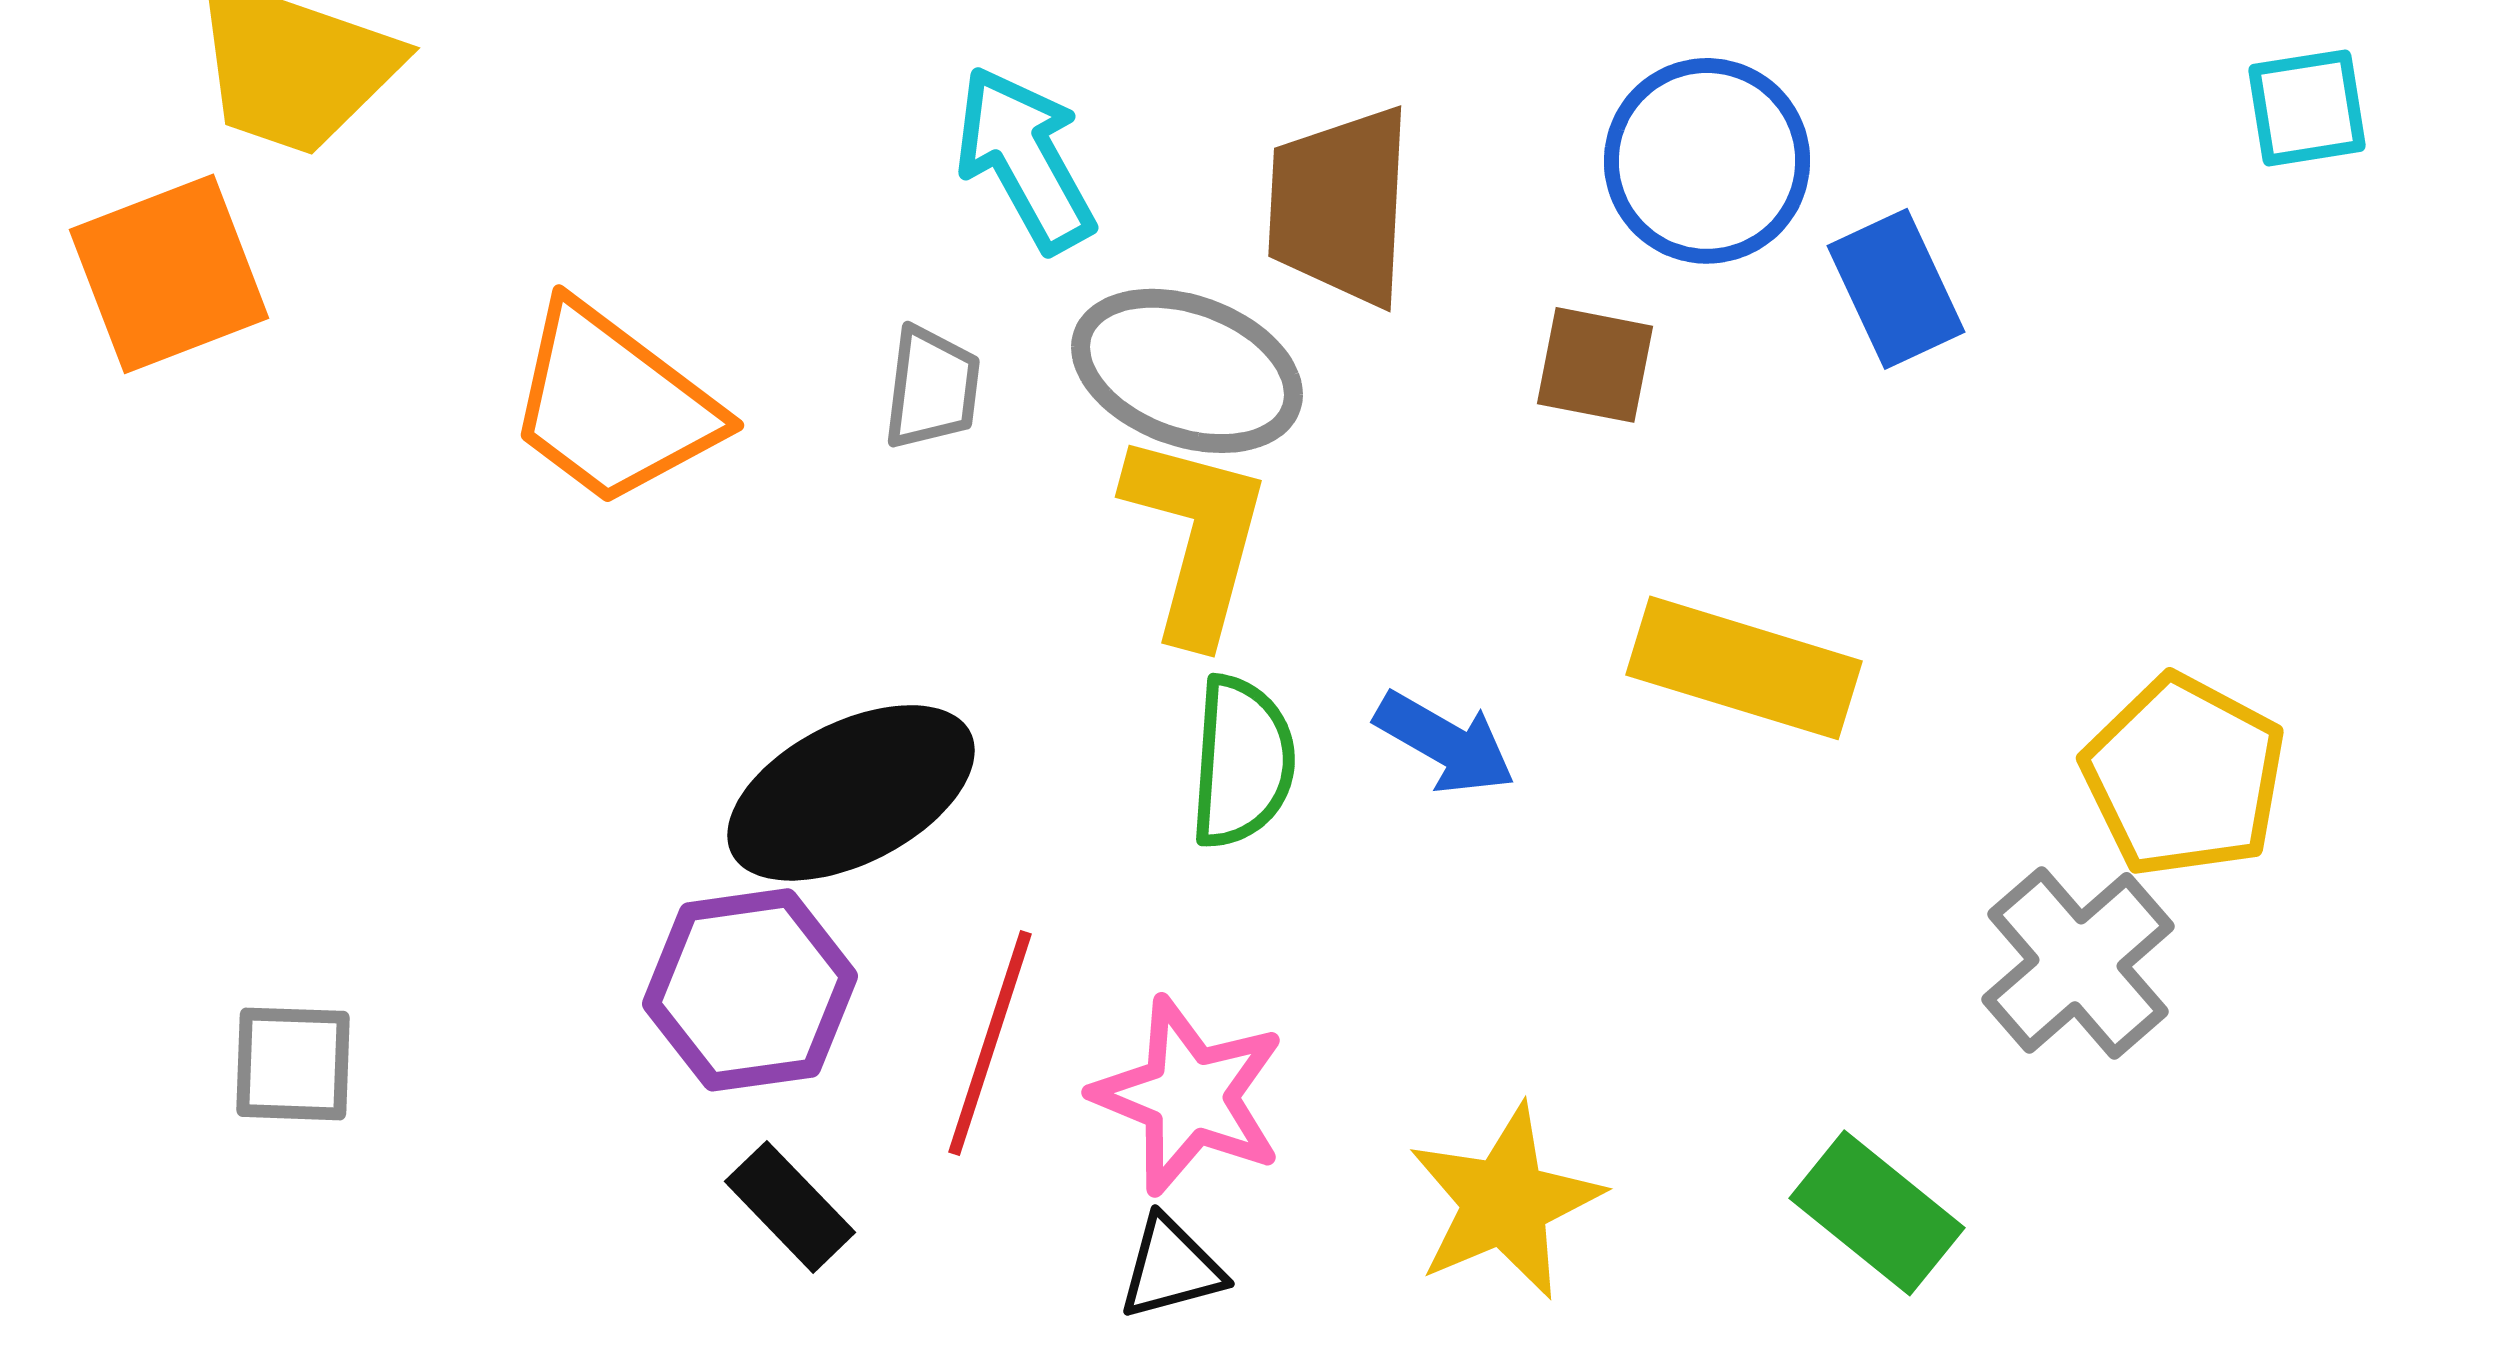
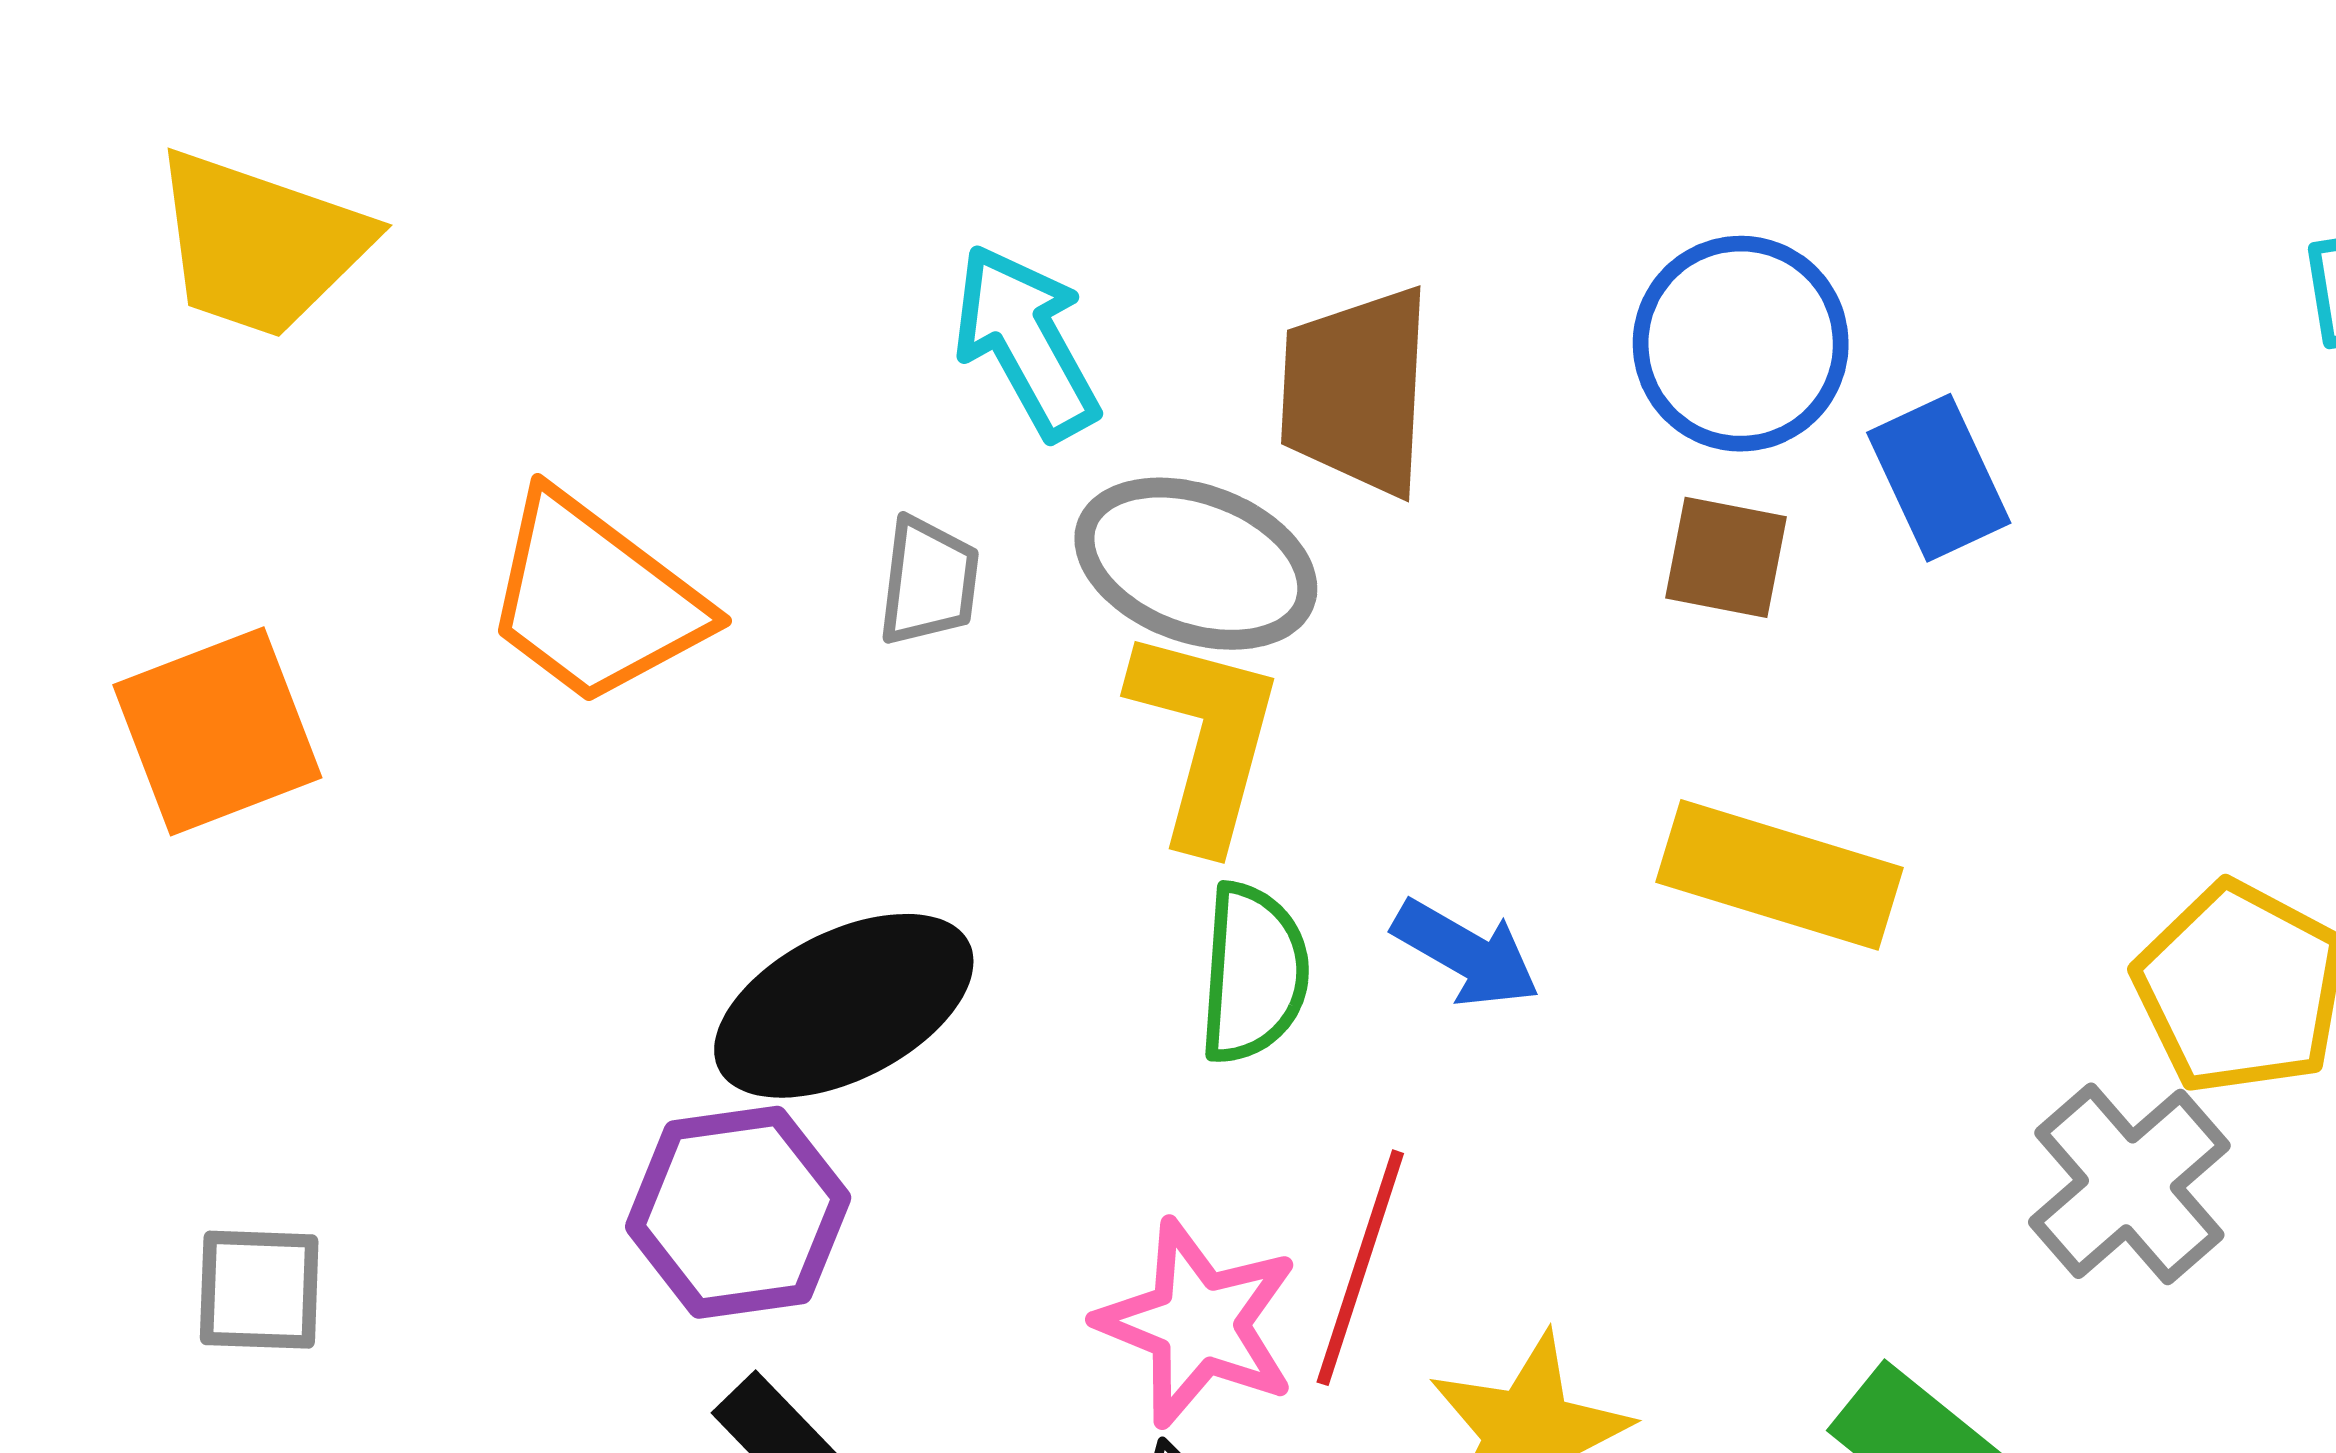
orange square: (169, 274) -> (217, 731), moved
brown square: (1595, 365) -> (1726, 557), moved
red line: (990, 1043) -> (1360, 1268), moved

